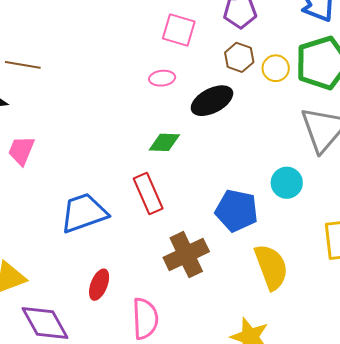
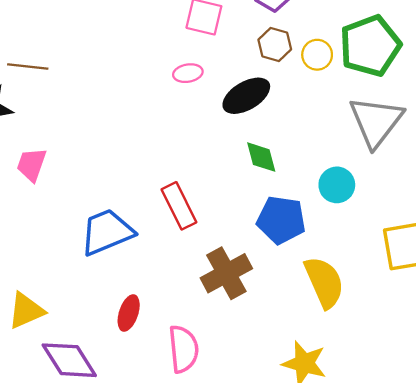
green diamond: (164, 142) -> (261, 157), moved, turned 76

